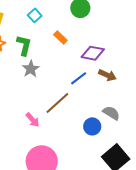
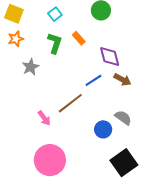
green L-shape: (24, 45) -> (55, 43), moved
purple diamond: (93, 53) -> (110, 56), turned 60
gray star: (31, 69) -> (31, 67), moved

